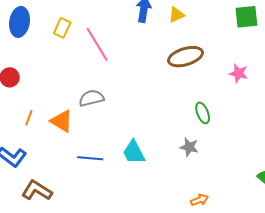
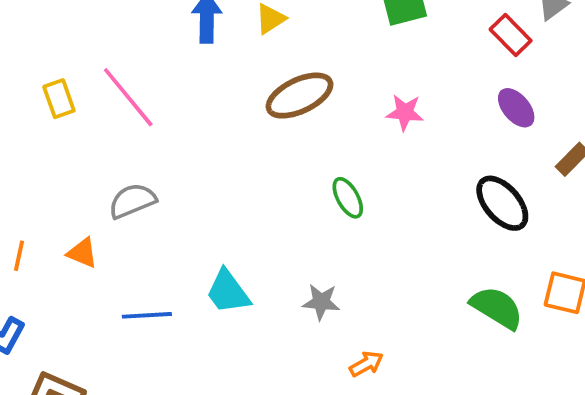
yellow rectangle: (62, 28) -> (59, 99), moved, turned -36
orange triangle: (62, 121) -> (82, 253), size x0.7
gray star: (189, 147) -> (321, 302), moved

